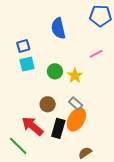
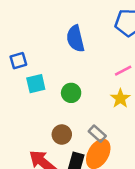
blue square: (23, 46) -> (18, 61), moved
yellow star: (75, 76) -> (120, 98), moved

